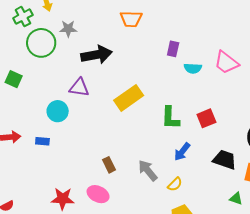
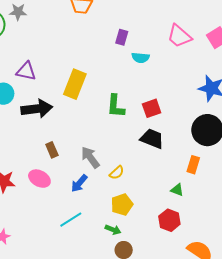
black arrow: (97, 55) -> (37, 109), moved
pink trapezoid: (226, 63) -> (179, 36), moved
yellow rectangle: (129, 98) -> (75, 84), turned -36
blue arrow: (182, 152) -> (79, 183), moved
black trapezoid: (225, 160) -> (152, 139), moved

